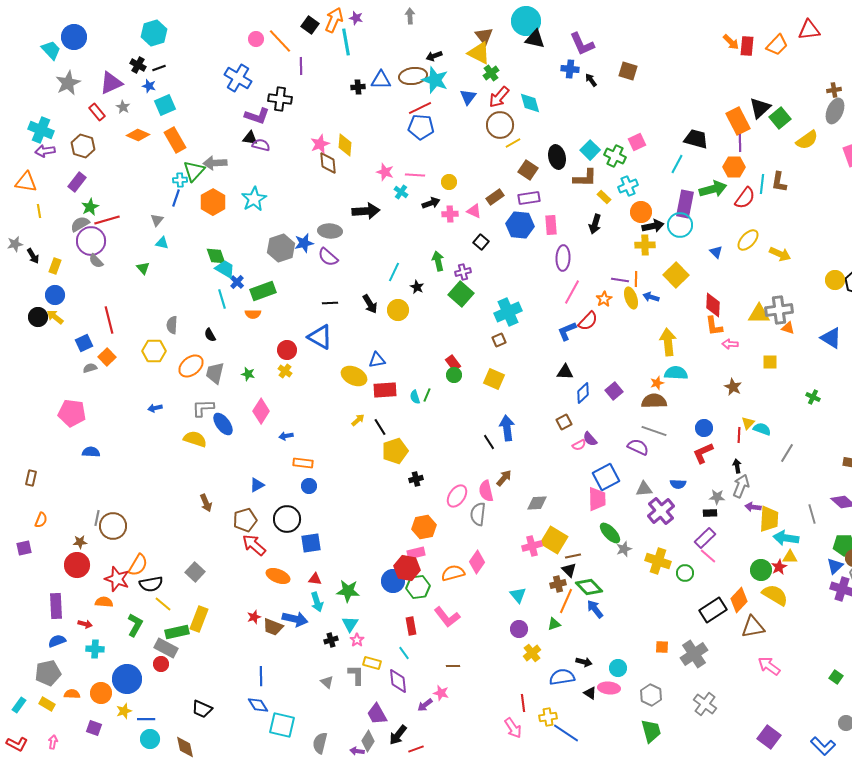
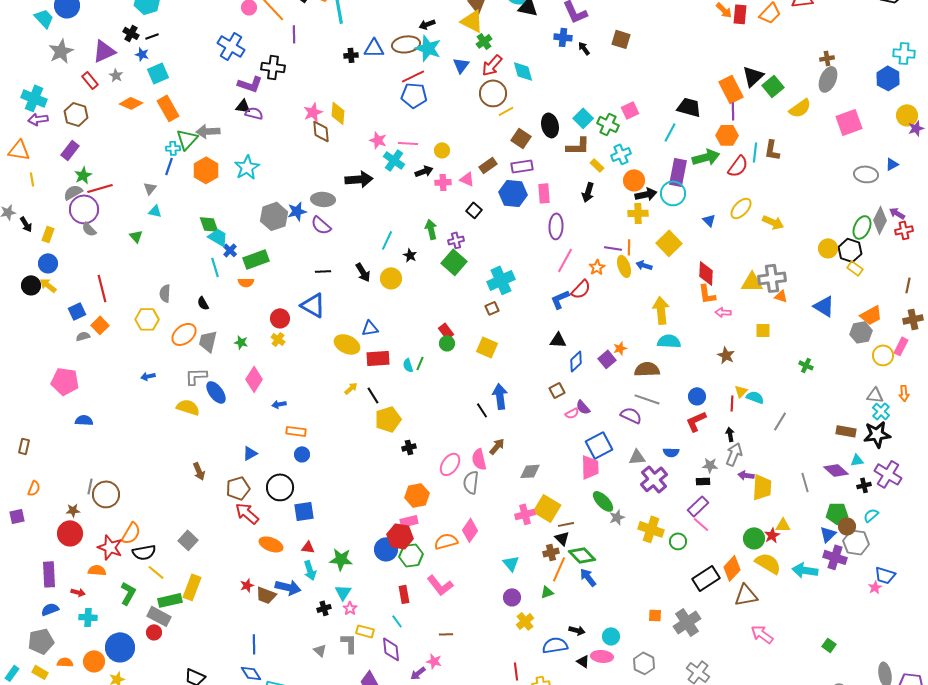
cyan cross: (401, 192) -> (394, 160), size x1.5
orange star: (657, 383) -> (620, 348), moved
cyan arrow: (786, 538) -> (805, 570), moved

